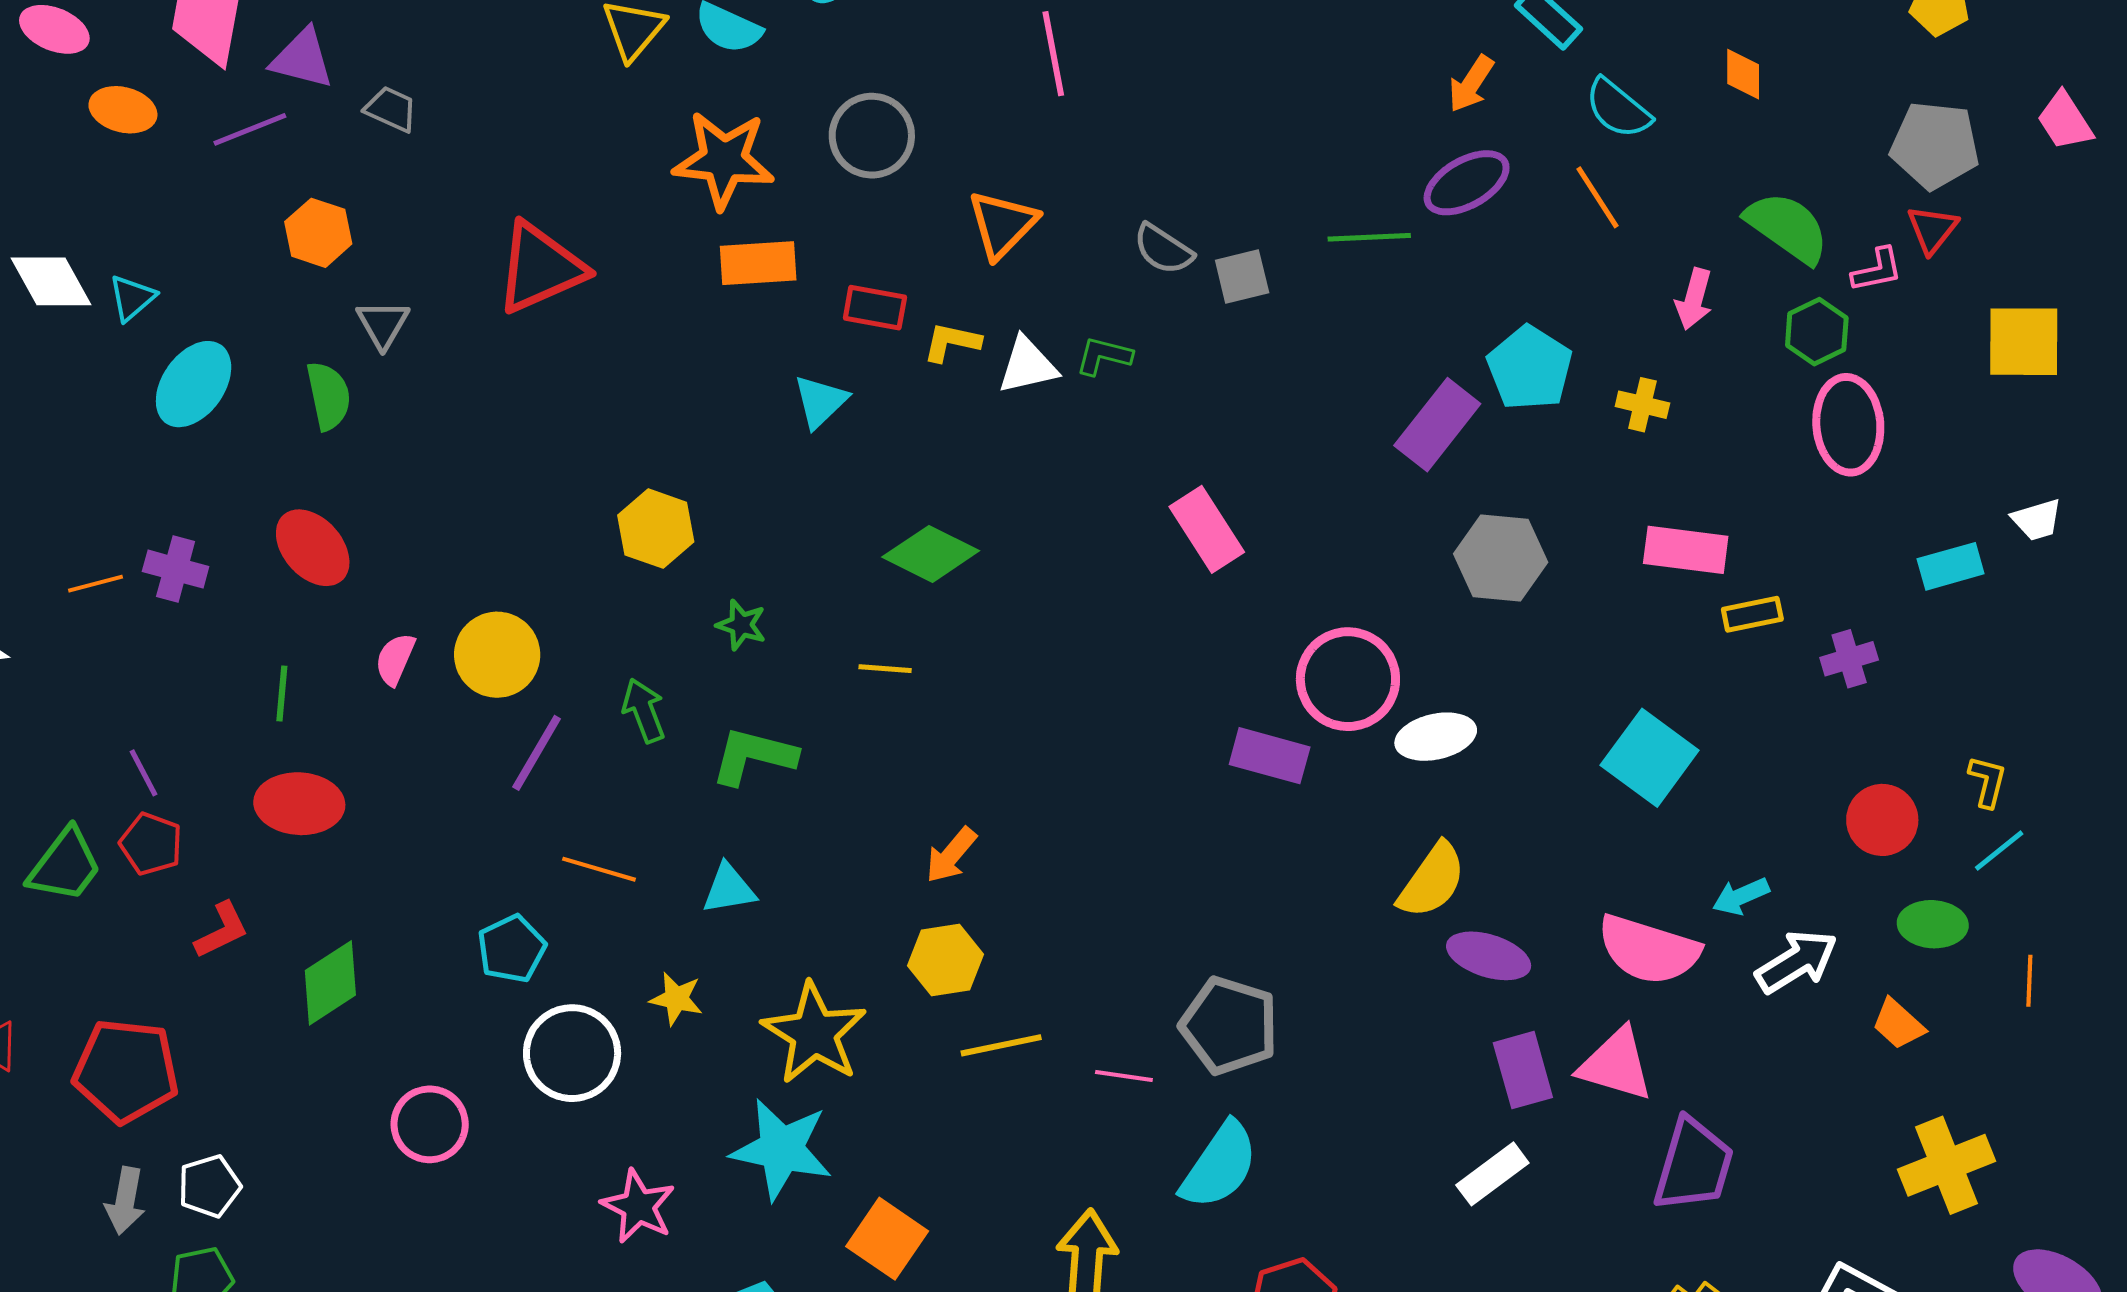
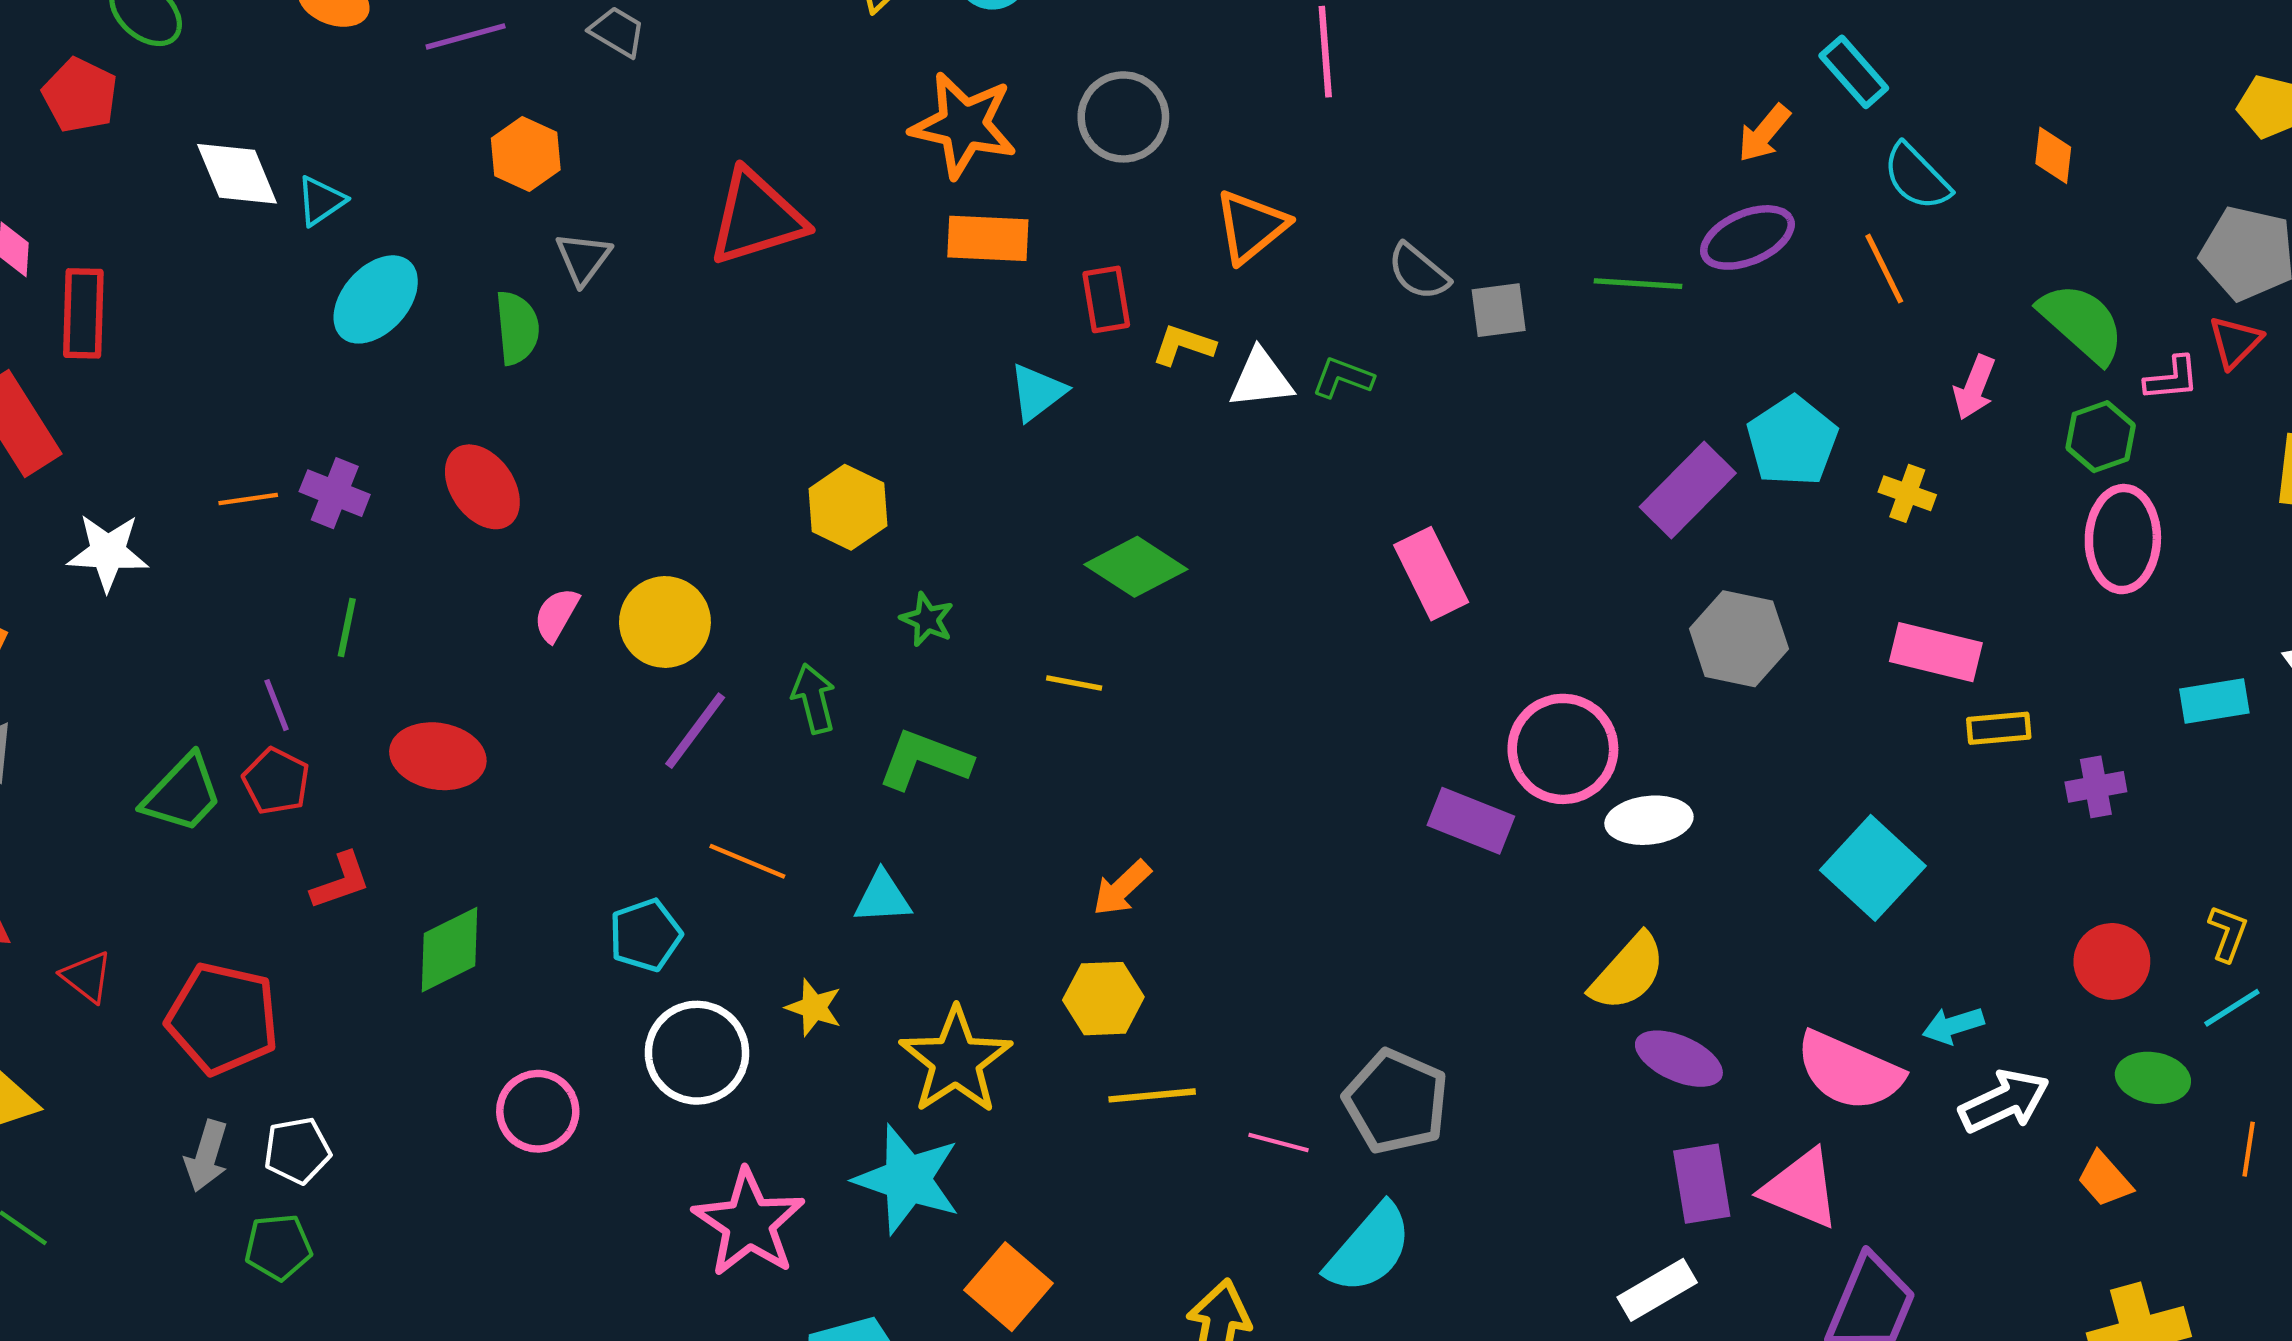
red rectangle: (875, 308) -> (1106, 299), turned 64
green line: (282, 694) -> (347, 628), moved
pink star: (638, 1206) -> (749, 1223), size x1.4

